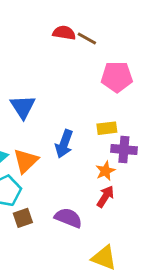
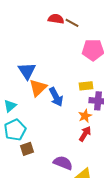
blue arrow: (64, 144) -> (56, 97), turned -48
orange triangle: (26, 161) -> (38, 88), moved
purple semicircle: (68, 218) -> (63, 163), moved

